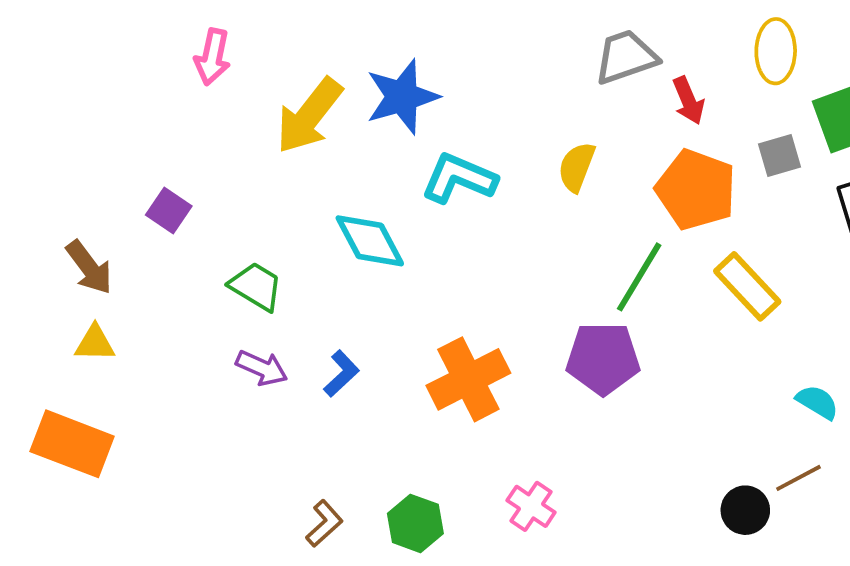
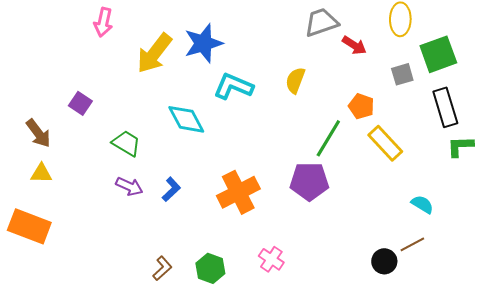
red arrow: (688, 101) -> (354, 45), turned -35
orange pentagon: (696, 190) -> (361, 106), moved, size x0.6

